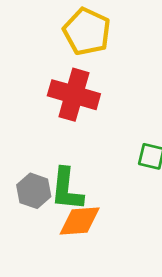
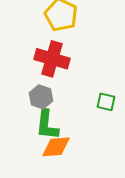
gray hexagon: (34, 191) -> (41, 97), moved

